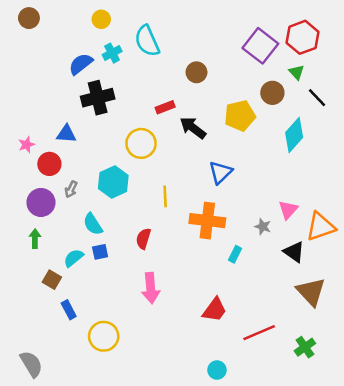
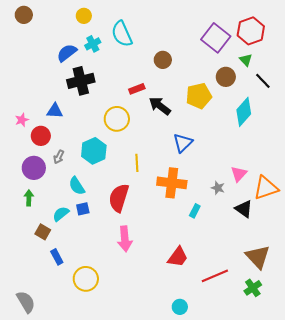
red semicircle: (143, 239) -> (119, 198), size x1.6
brown triangle: (311, 292) -> (258, 257), moved

